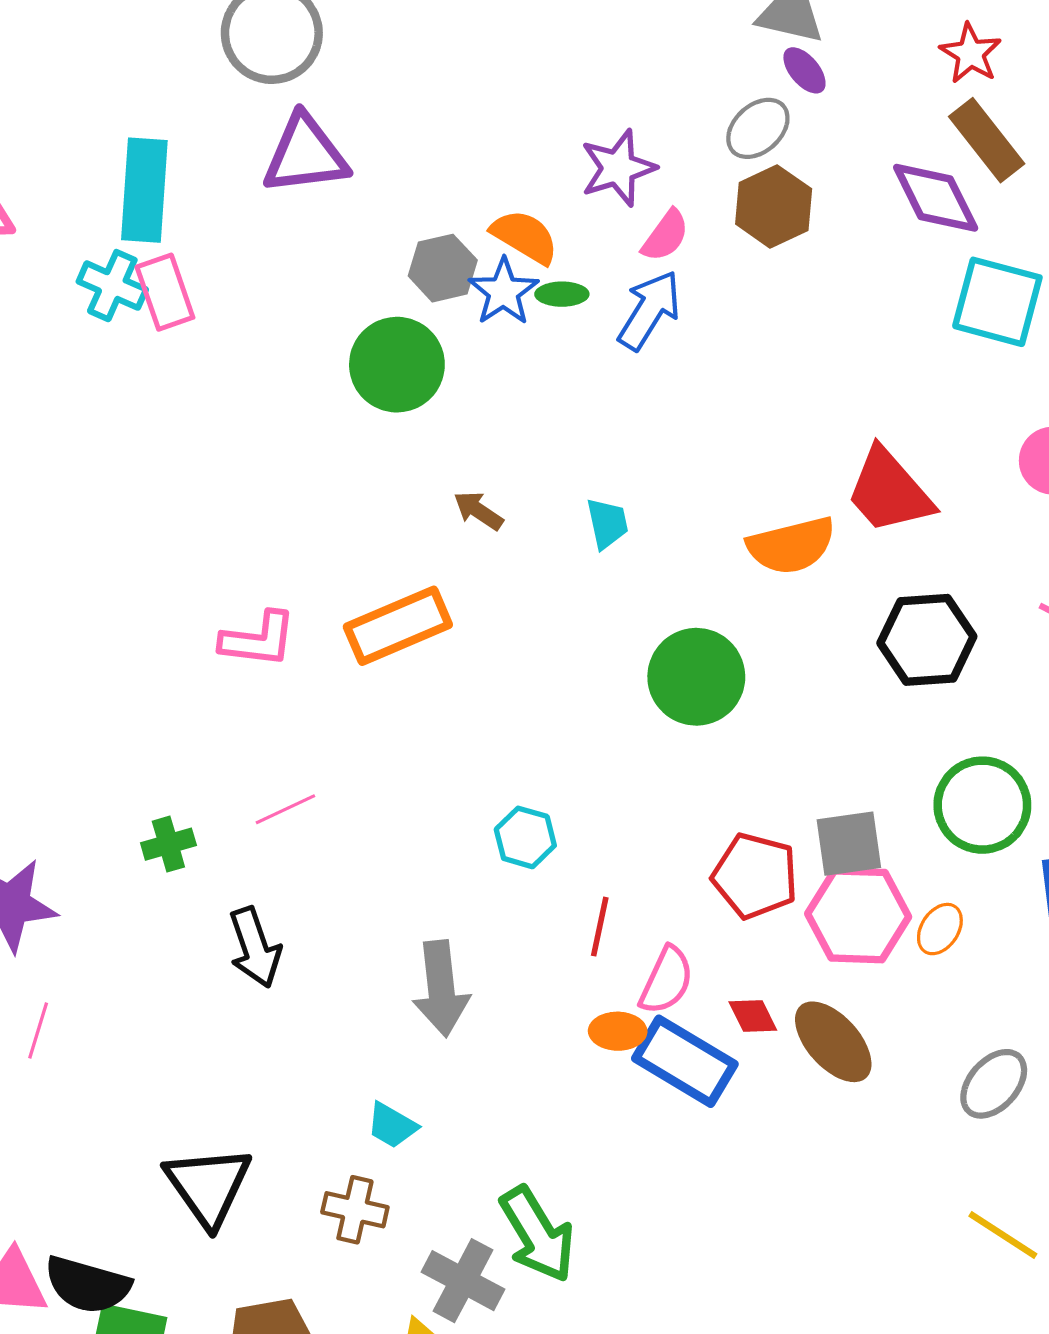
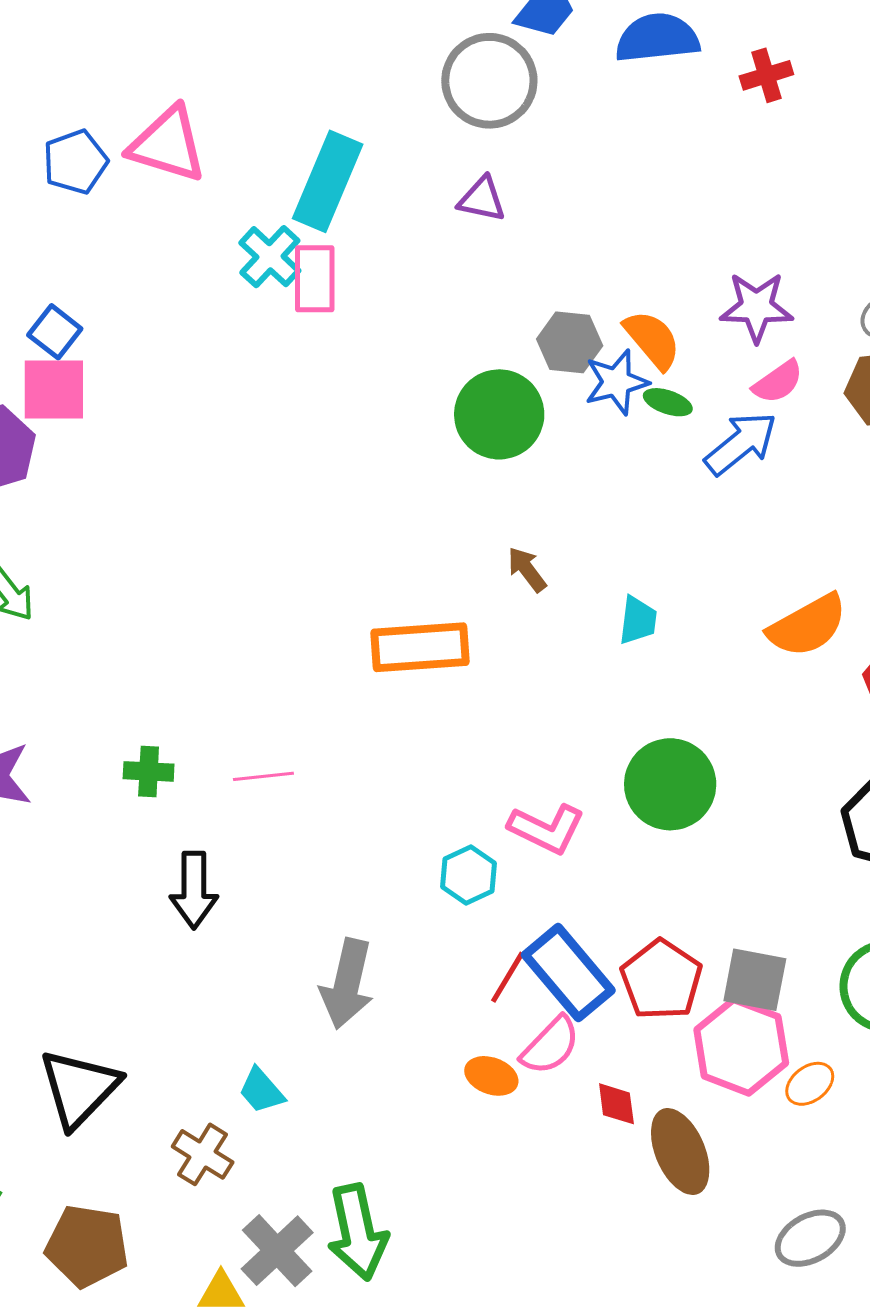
purple triangle: (305, 155) -> (482, 199), size x0.6
orange semicircle: (791, 545) -> (807, 626), moved, turned -34
pink L-shape: (258, 639) -> (547, 829), moved
blue rectangle: (685, 1061) -> (568, 973), moved

